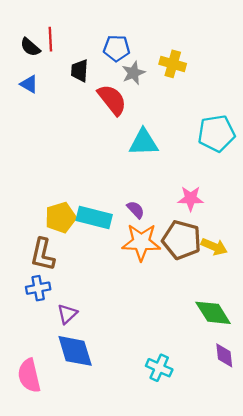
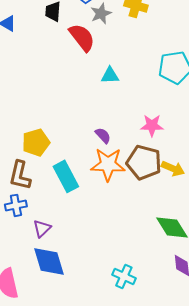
cyan triangle: (143, 142) -> (110, 75), size x0.7
cyan rectangle: (94, 217) -> (66, 176), moved, turned 48

